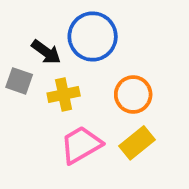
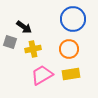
blue circle: (93, 37) -> (73, 19), moved
yellow rectangle: (137, 143) -> (71, 74), turned 30

